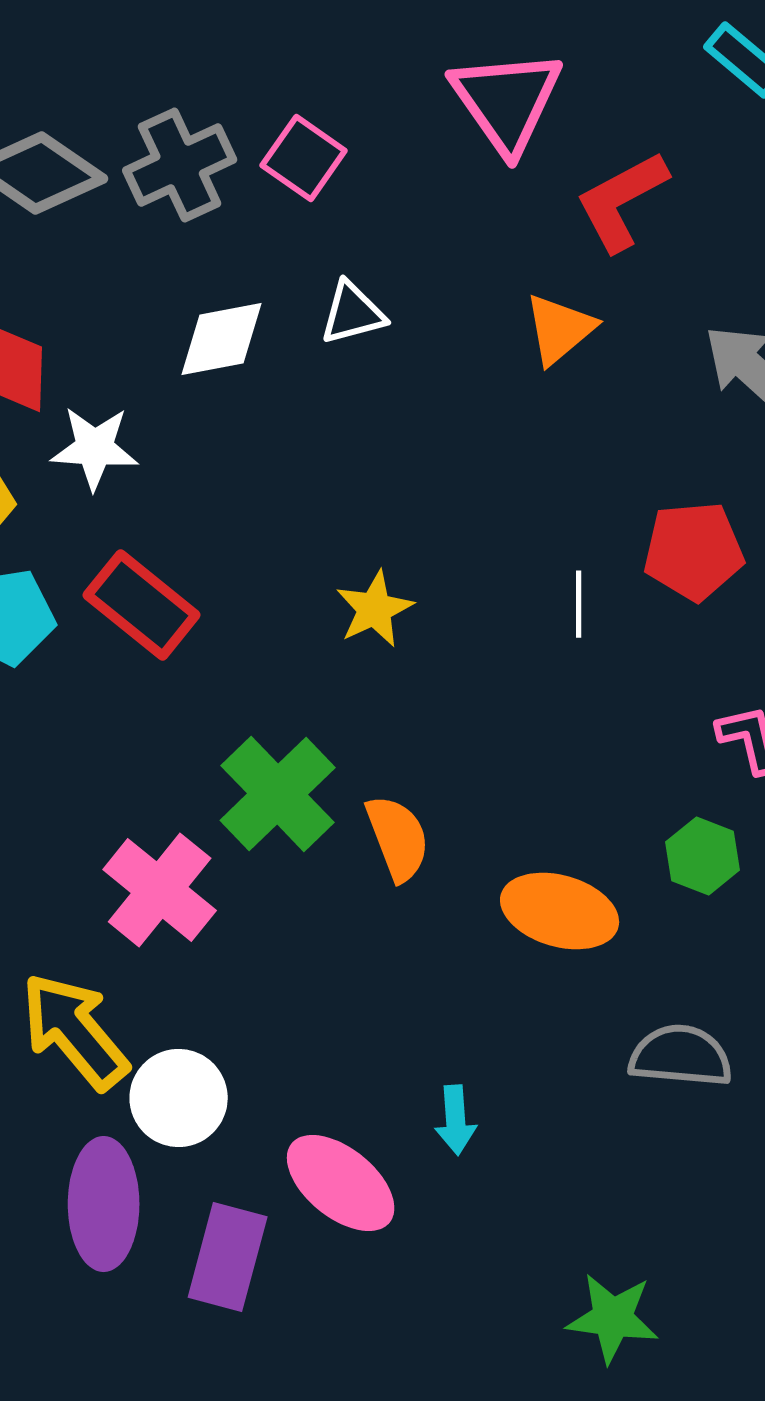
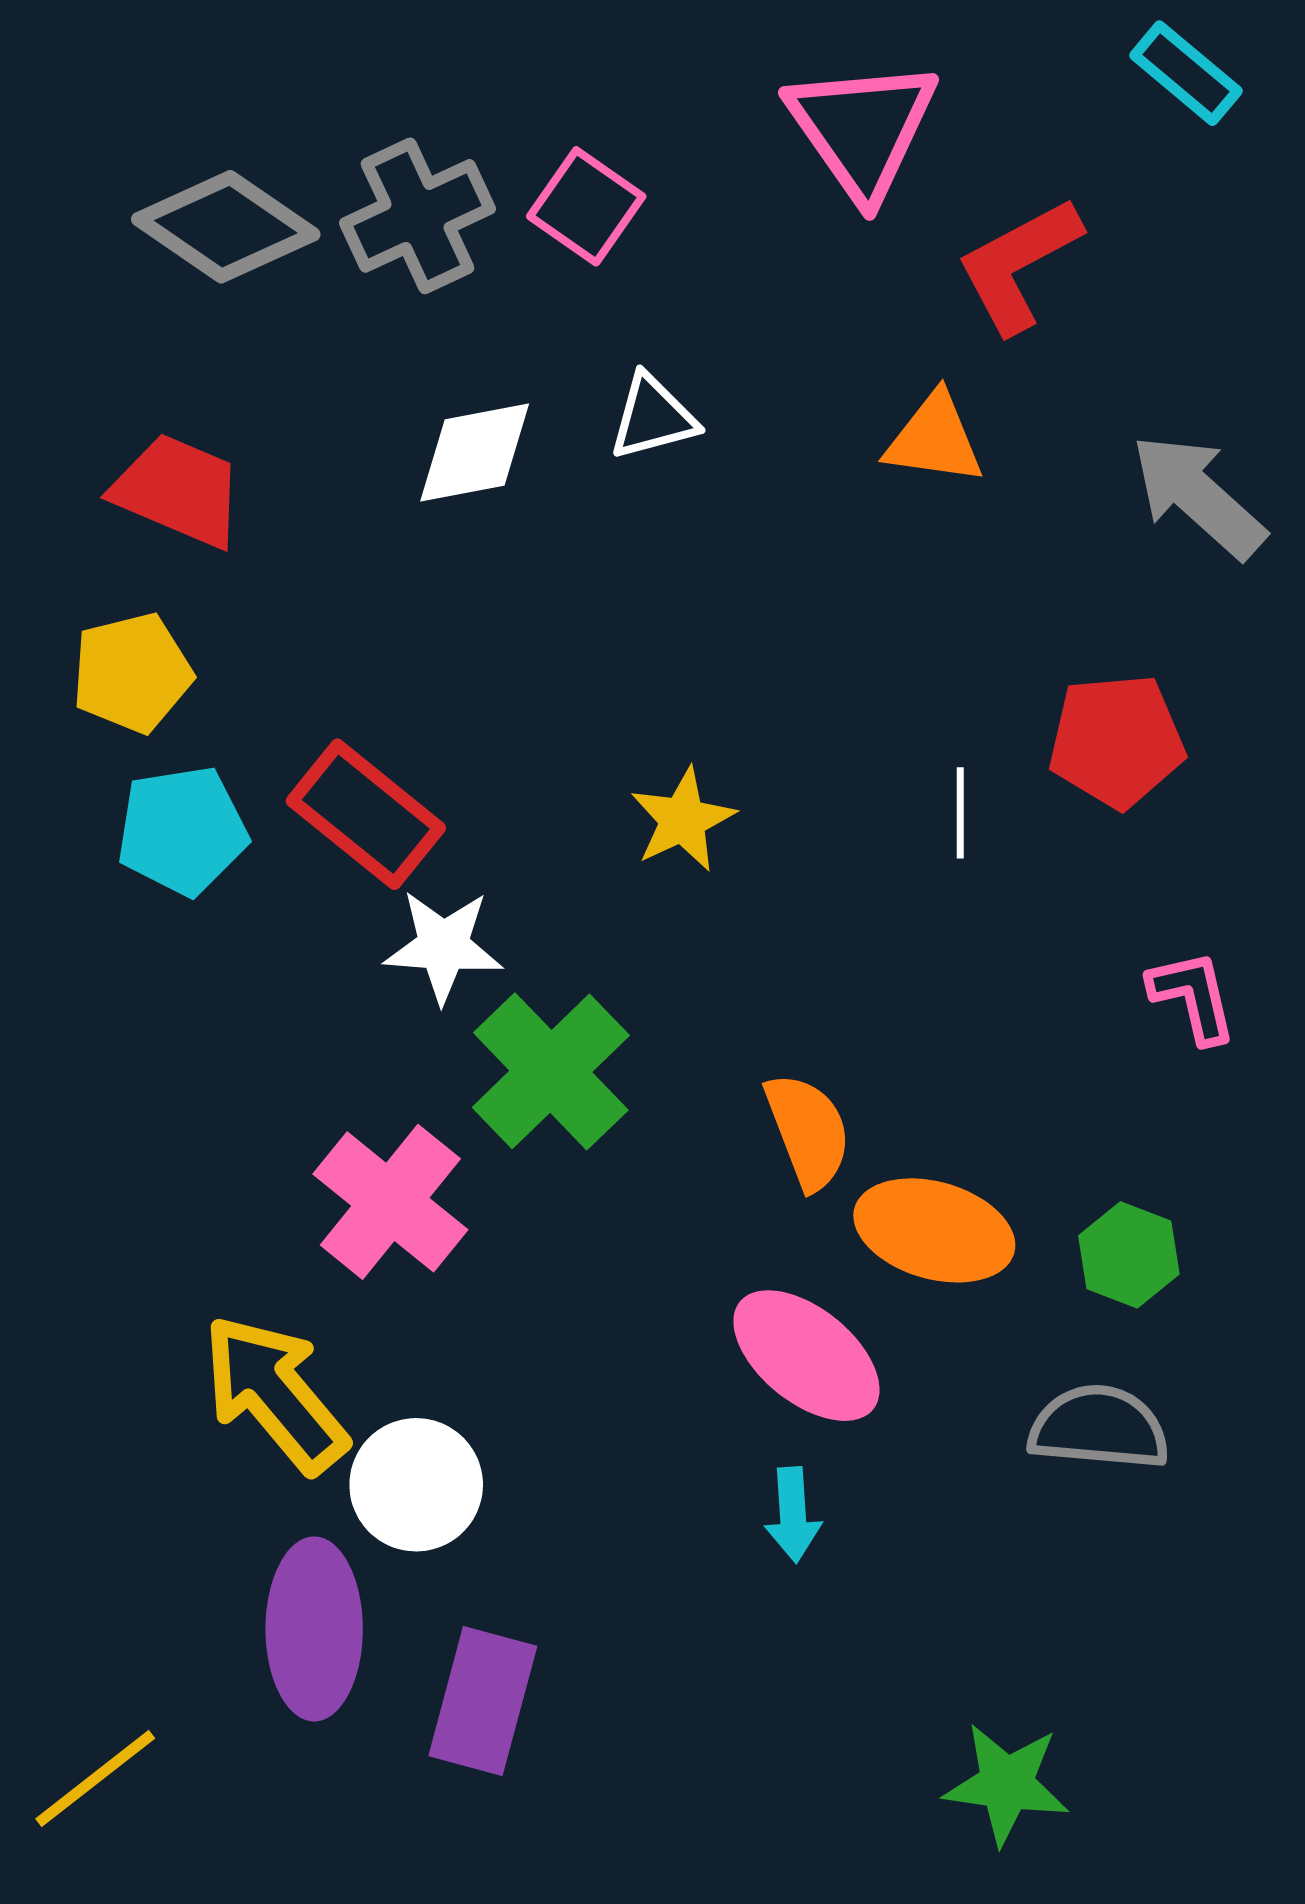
orange triangle: (560, 329) -> (934, 439), turned 48
white star: (95, 448) -> (443, 946), moved
orange semicircle: (398, 838) -> (808, 1131), moved
green hexagon: (703, 856) -> (1129, 1255), moved
pink ellipse: (341, 1183) -> (806, 1356), moved

